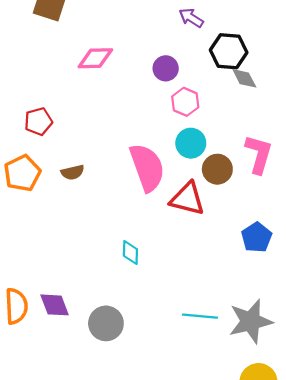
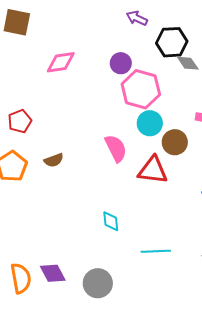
pink hexagon: (185, 102) -> (141, 89), size x1.6
pink semicircle: (147, 167) -> (116, 148), size x0.7
cyan line: (200, 316) -> (156, 251), moved

